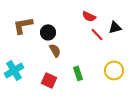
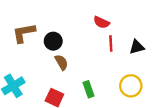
black triangle: (115, 27) -> (137, 47), moved
red line: (97, 34) -> (111, 44), turned 40

